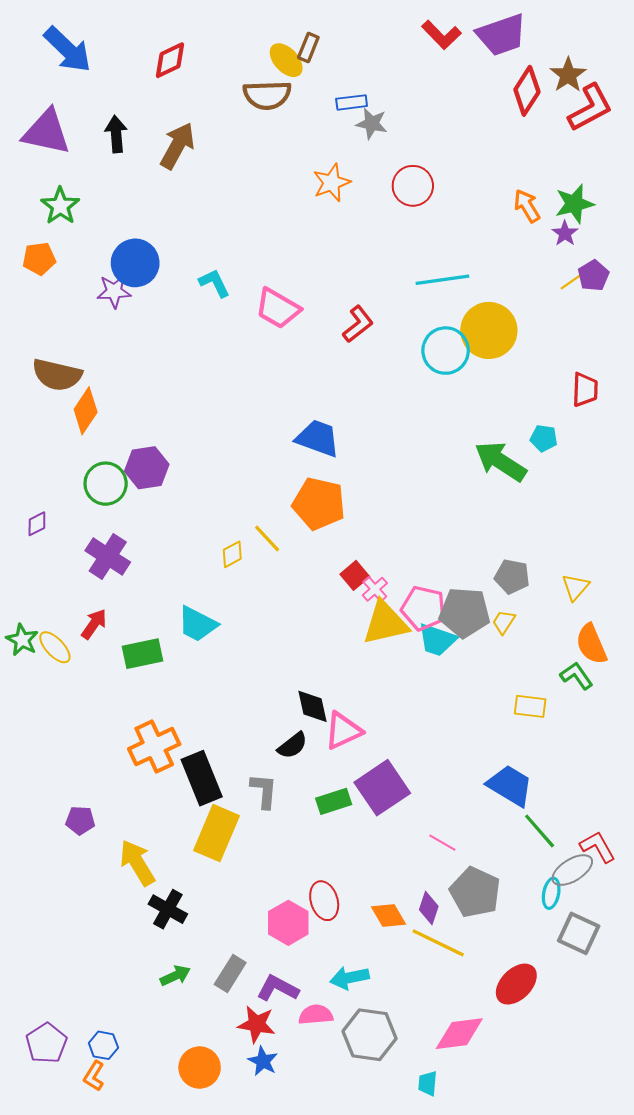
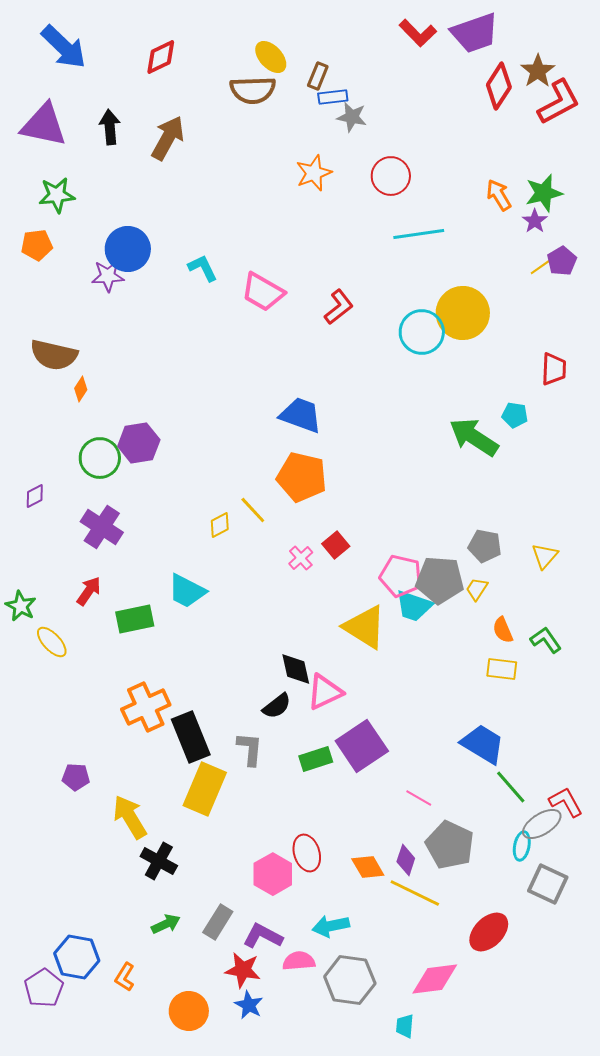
brown rectangle: (308, 48) -> (318, 76), moved
green star: (60, 206) -> (57, 195), turned 30
cyan line: (442, 280) -> (419, 234), moved
orange diamond: (86, 411) -> (81, 389), size x0.6
pink cross: (375, 589) -> (301, 558), moved
yellow triangle: (385, 623) -> (365, 627), moved, turned 45
orange semicircle: (591, 644) -> (503, 630), moved, size x0.7
yellow ellipse: (55, 647) -> (52, 642), moved
blue hexagon: (103, 1045) -> (77, 957), moved, size x1.6
orange L-shape: (94, 1076) -> (125, 977), moved

